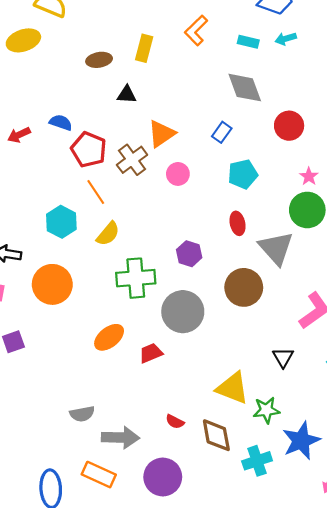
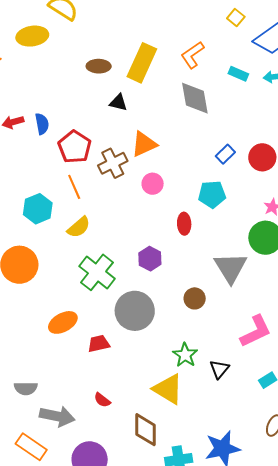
yellow rectangle: (144, 48) -> (142, 63), size x1.5
gray diamond: (245, 88) -> (195, 98), moved
blue semicircle: (61, 123) -> (42, 124), moved, turned 50
blue rectangle: (222, 132) -> (225, 154), moved
red ellipse: (238, 223) -> (184, 224), moved
green cross: (136, 278) -> (97, 272), turned 33
brown circle: (244, 287) -> (195, 298), size x0.6
green star: (266, 410) -> (185, 355), moved, turned 30
red semicircle: (175, 422) -> (102, 400), moved

